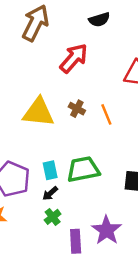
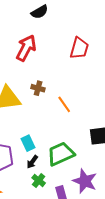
orange line: (106, 114) -> (64, 104), moved
green trapezoid: (83, 169) -> (61, 154), moved

